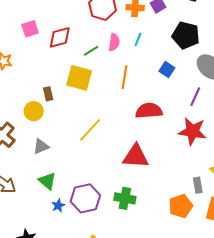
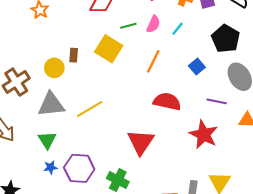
purple line: (195, 97) -> (217, 101), turned 60
yellow line: (90, 130) -> (90, 109), moved
gray triangle: (41, 146) -> (51, 105), size x1.6
red triangle: (136, 156) -> (141, 142), turned 44

